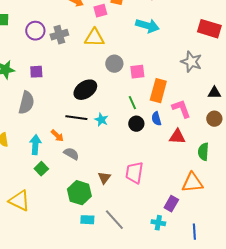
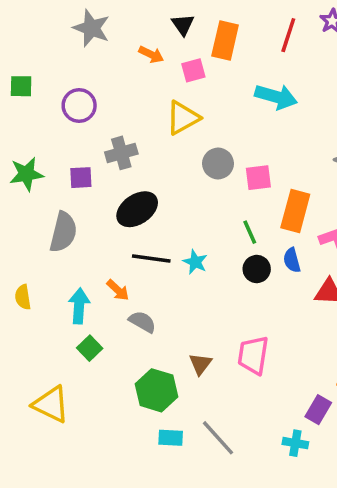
gray cross: (59, 35) -> (121, 153), moved
yellow triangle: (94, 38) -> (183, 118), turned -30
black ellipse: (85, 90) -> (137, 209), moved

